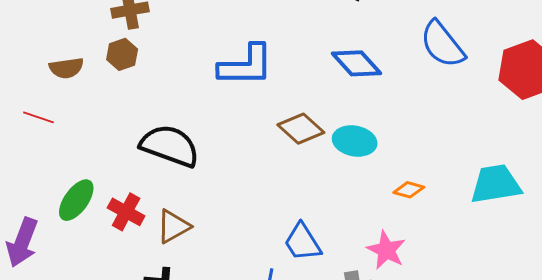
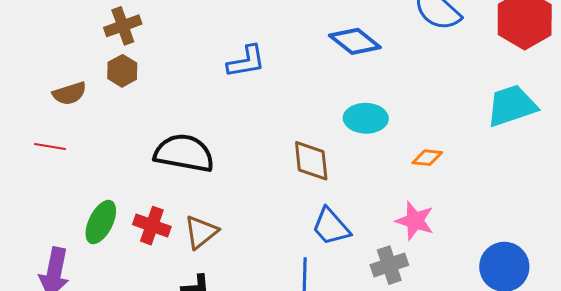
blue L-shape: (246, 65) -> (246, 62), size x0.7
brown diamond: (301, 129) -> (311, 161), moved, turned 51
cyan trapezoid: (496, 184) -> (512, 106), moved

